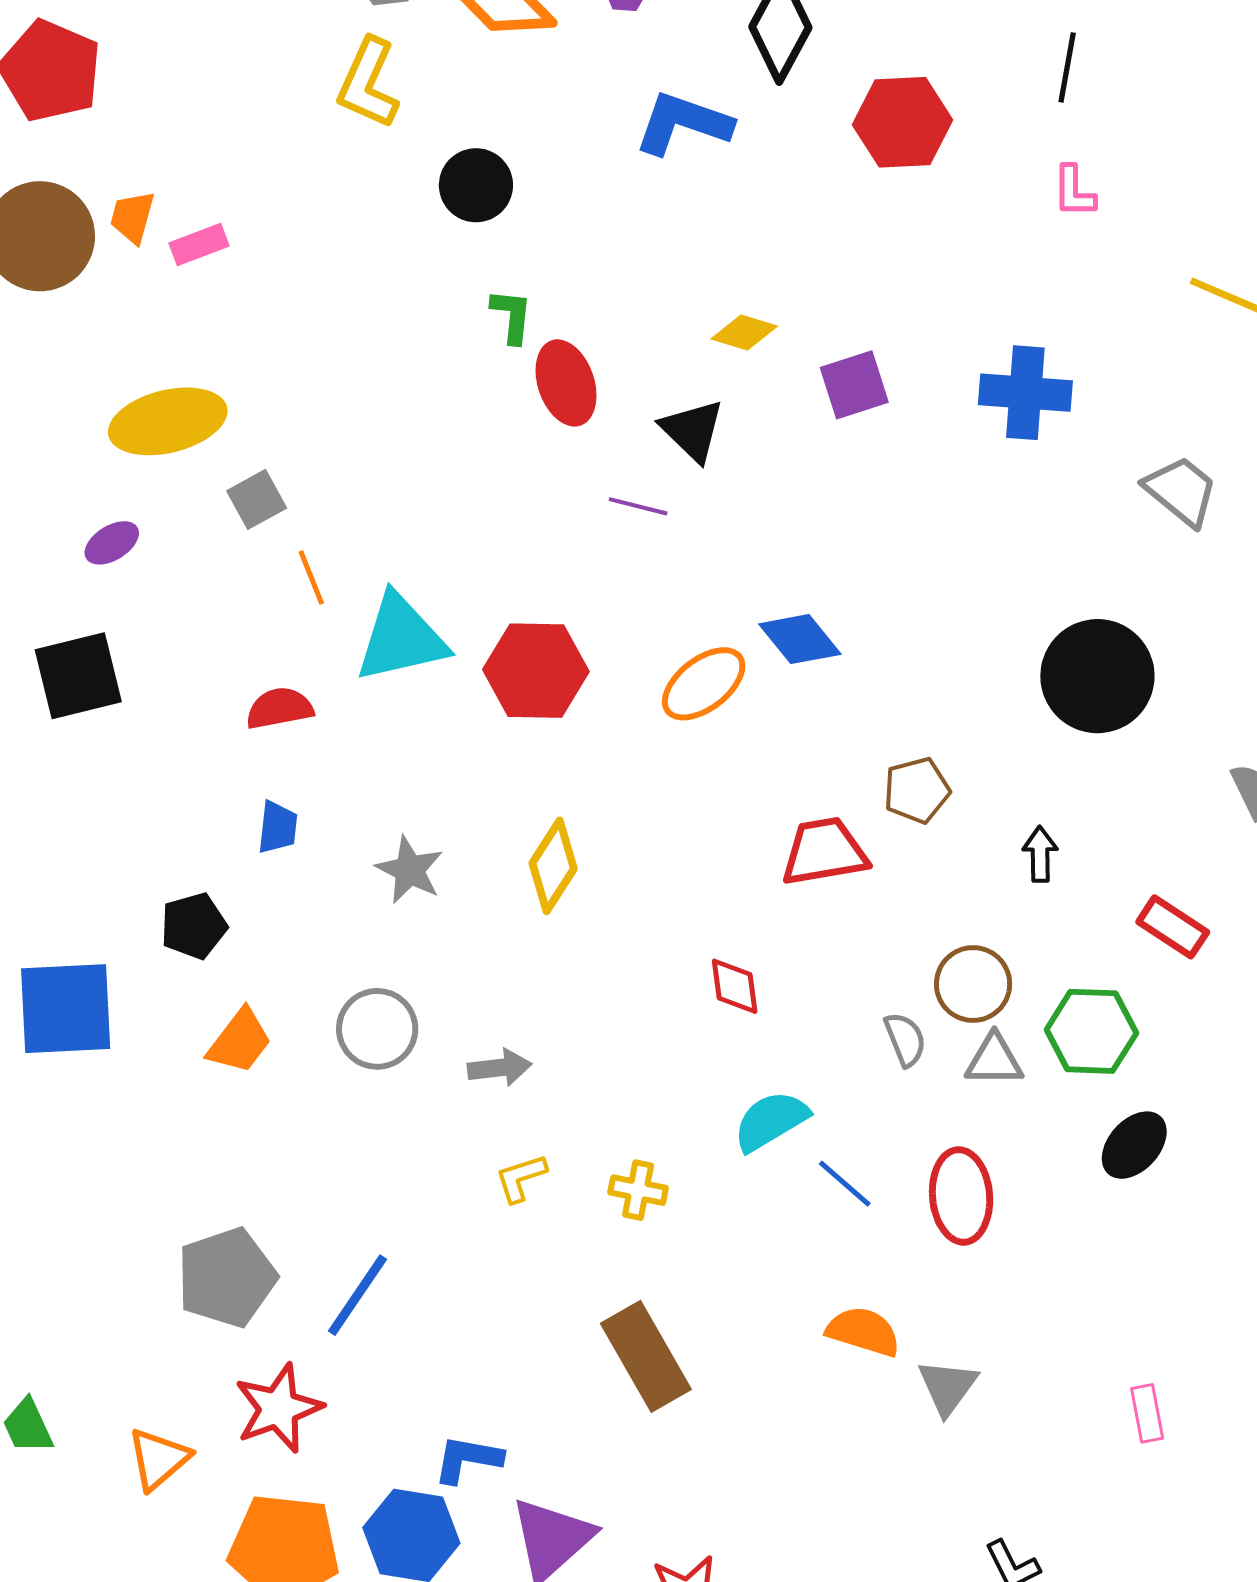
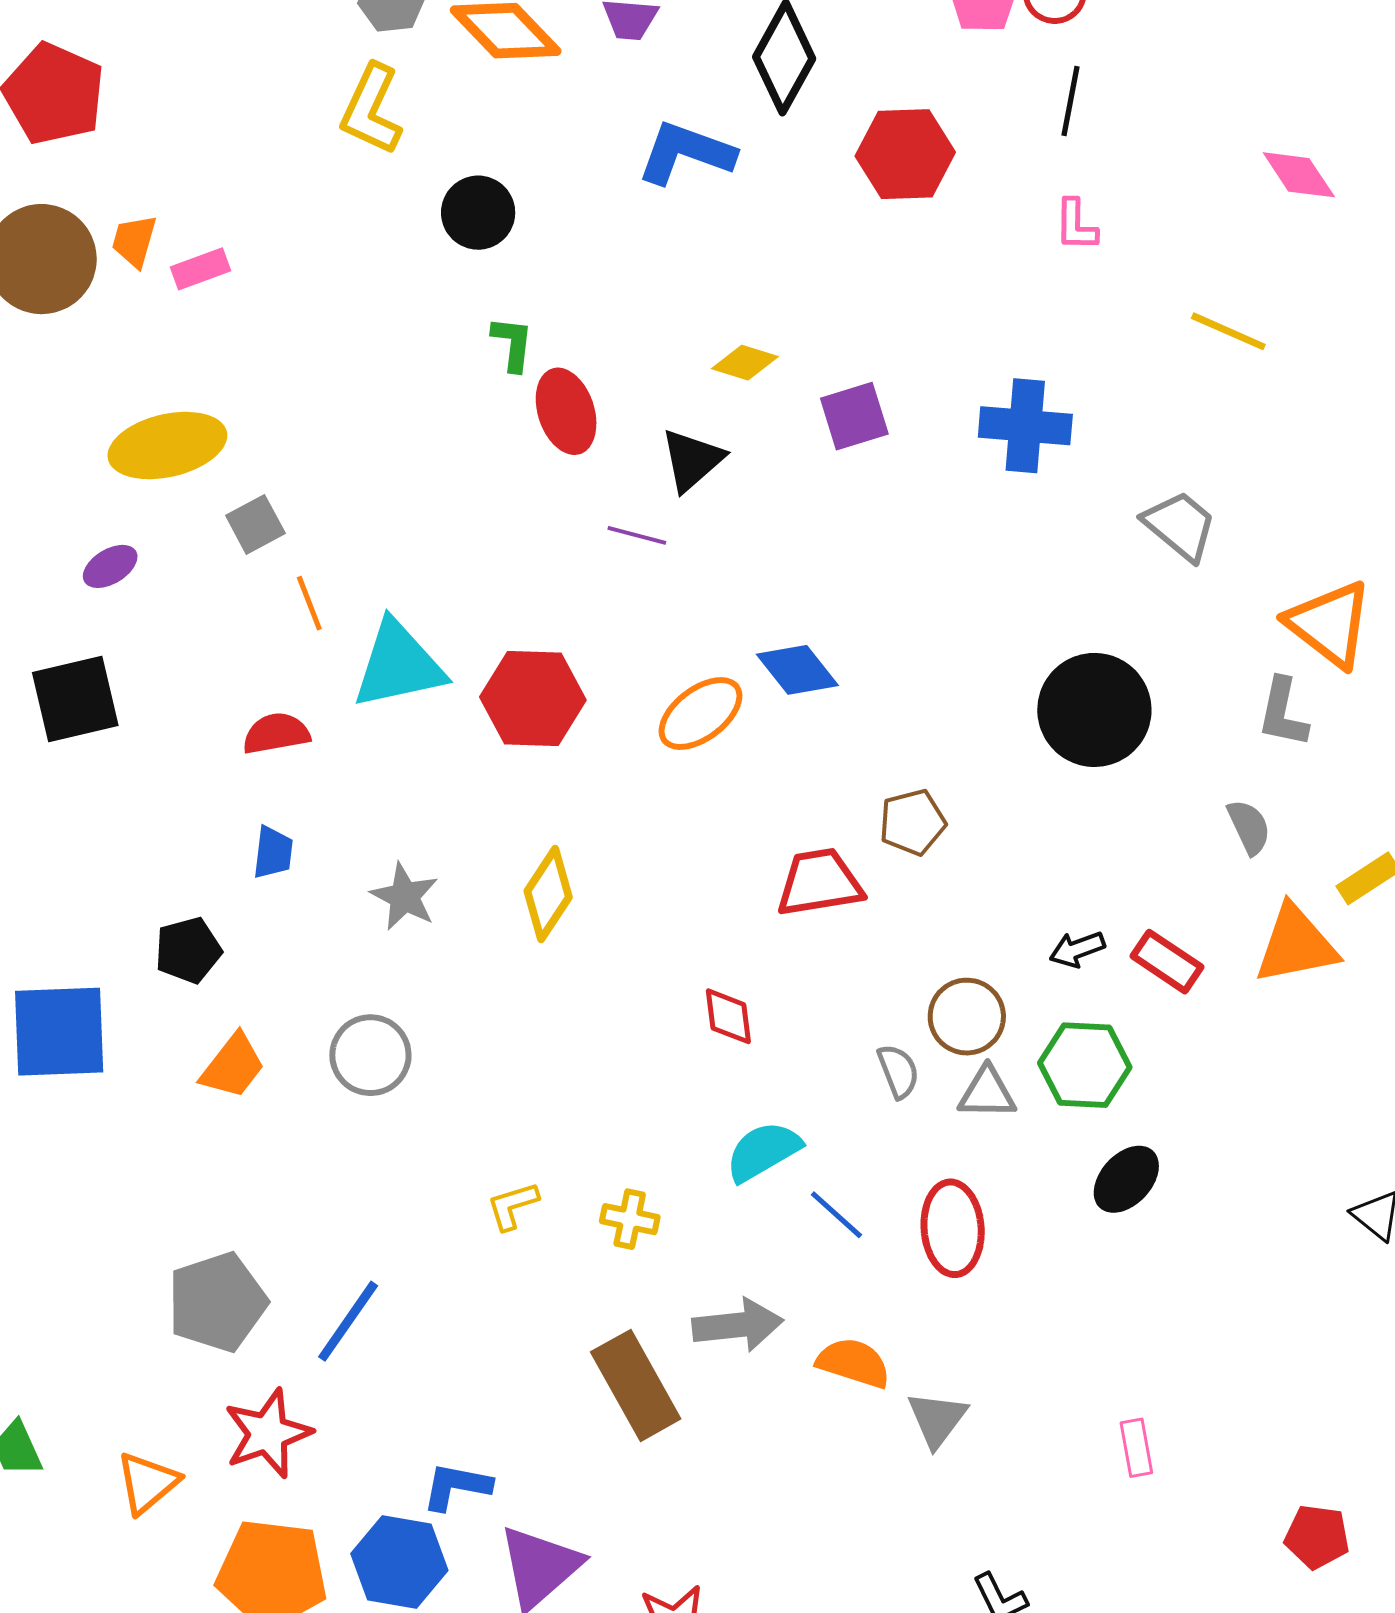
black triangle: (693, 430) -> (692, 460), turned 34
black arrow: (1040, 854) -> (1077, 949), moved, turned -110
gray arrow: (500, 1068) -> (738, 1325), moved, size x1.4

